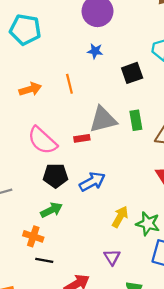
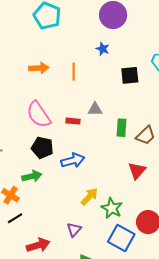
gray triangle: (103, 120) -> (95, 109), size x0.6
green rectangle: (136, 120) -> (122, 128), moved
black line: (44, 260) -> (15, 218), turned -56

